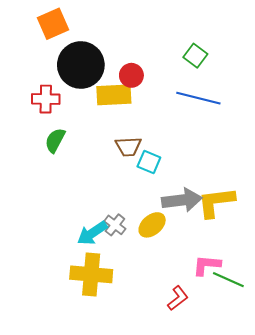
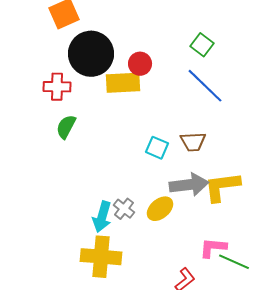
blue line: (198, 98) -> (205, 86), turned 30
brown trapezoid: (128, 147) -> (193, 142), moved
cyan arrow: (92, 233) -> (102, 217), turned -40

